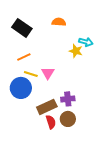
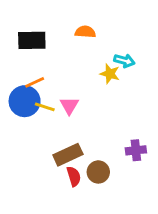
black rectangle: (22, 28) -> (32, 40), turned -36
blue circle: (21, 88) -> (25, 101), moved
purple cross: (68, 99) -> (136, 150), moved

